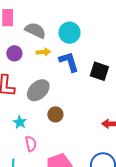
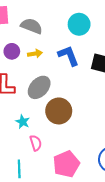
cyan circle: (69, 33) -> (79, 24), moved
yellow arrow: (43, 52) -> (35, 54), moved
brown circle: (55, 114) -> (59, 111), size x1.6

